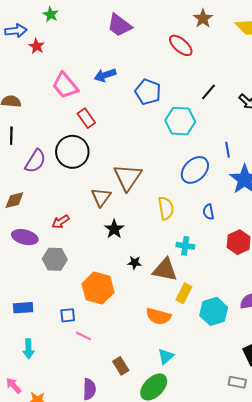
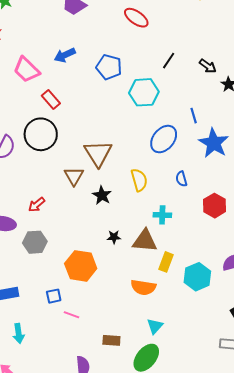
black star: (114, 229) -> (102, 195), moved
brown rectangle: (121, 366) -> (111, 340), turned -48

